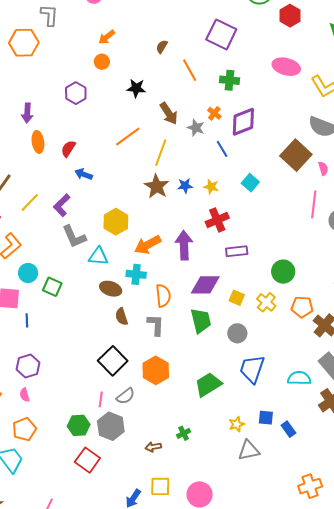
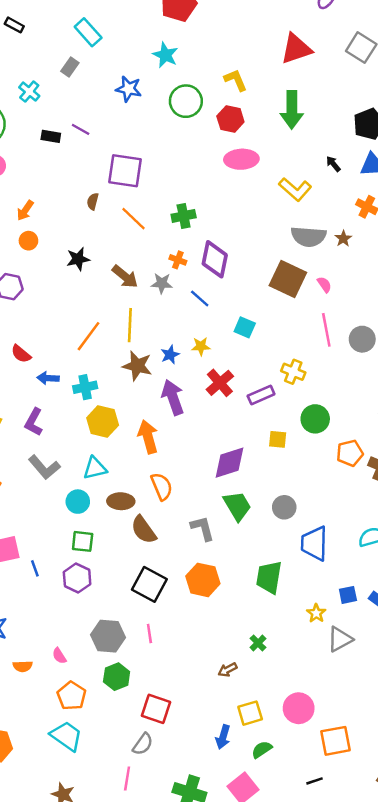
purple square: (221, 34) -> (125, 171), moved
pink ellipse: (286, 67) -> (241, 159), moved
purple diamond: (243, 122) -> (215, 259), turned -40
orange line: (128, 136) -> (88, 336), moved
red semicircle: (68, 149) -> (21, 354), turned -66
gray L-shape: (74, 237) -> (44, 467), moved
orange arrow: (148, 245) -> (148, 437), turned 120
purple arrow: (184, 245) -> (173, 397), moved
purple rectangle: (237, 251) -> (261, 395), moved
cyan circle: (28, 273) -> (78, 502), moved
cyan cross: (136, 274) -> (85, 387), moved
green square: (52, 287) -> (83, 541), moved
orange semicircle: (163, 296) -> (162, 486), moved
yellow square: (237, 298) -> (278, 439), moved
yellow cross: (266, 302) -> (293, 372), moved
brown semicircle: (122, 317) -> (144, 530), size x1.4
gray L-shape: (156, 325) -> (202, 528), moved
purple hexagon: (28, 366) -> (77, 578), moved
green trapezoid: (208, 385) -> (269, 577), turned -32
gray semicircle: (126, 396) -> (143, 744), moved
green hexagon: (79, 425) -> (117, 677), moved
gray hexagon: (111, 426) -> (108, 636), moved

